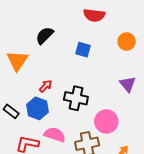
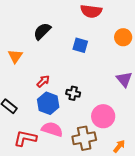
orange triangle: (17, 61) -> (15, 56), size x0.7
black cross: (76, 98) -> (73, 93), size x0.6
blue hexagon: (37, 108) -> (48, 103), moved

